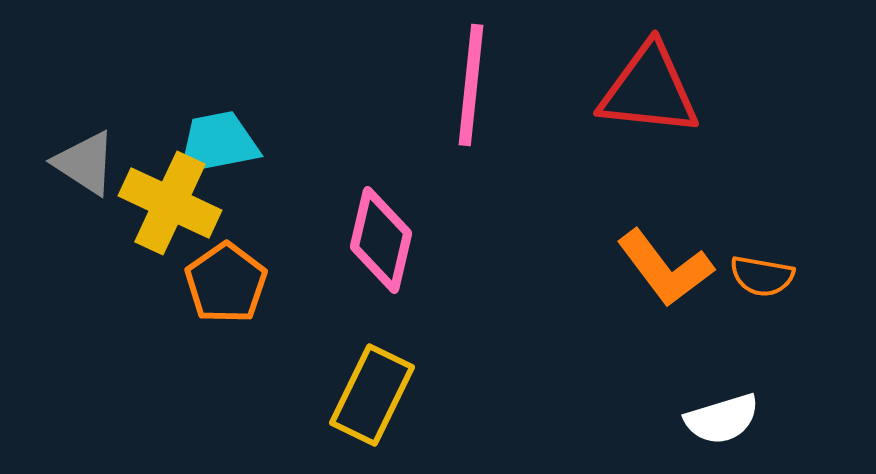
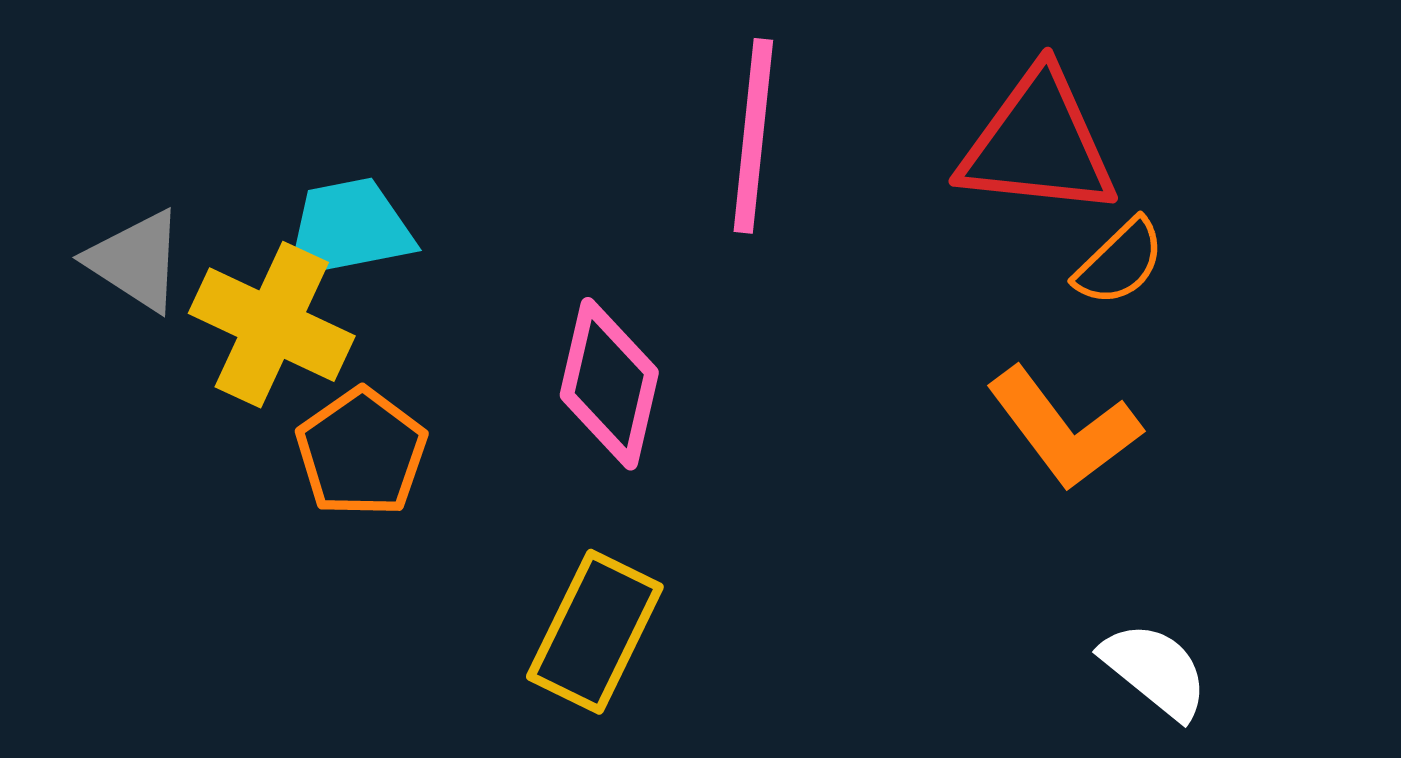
orange semicircle: (762, 276) -> (1120, 262), moved, turned -54
white semicircle: (722, 419) -> (1155, 670), turned -124

